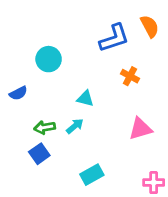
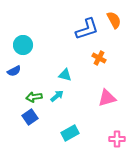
cyan circle: (49, 59) -> (23, 45), moved

